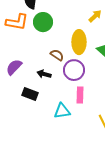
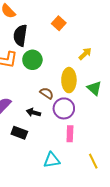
cyan triangle: (62, 111) -> (52, 160), moved

